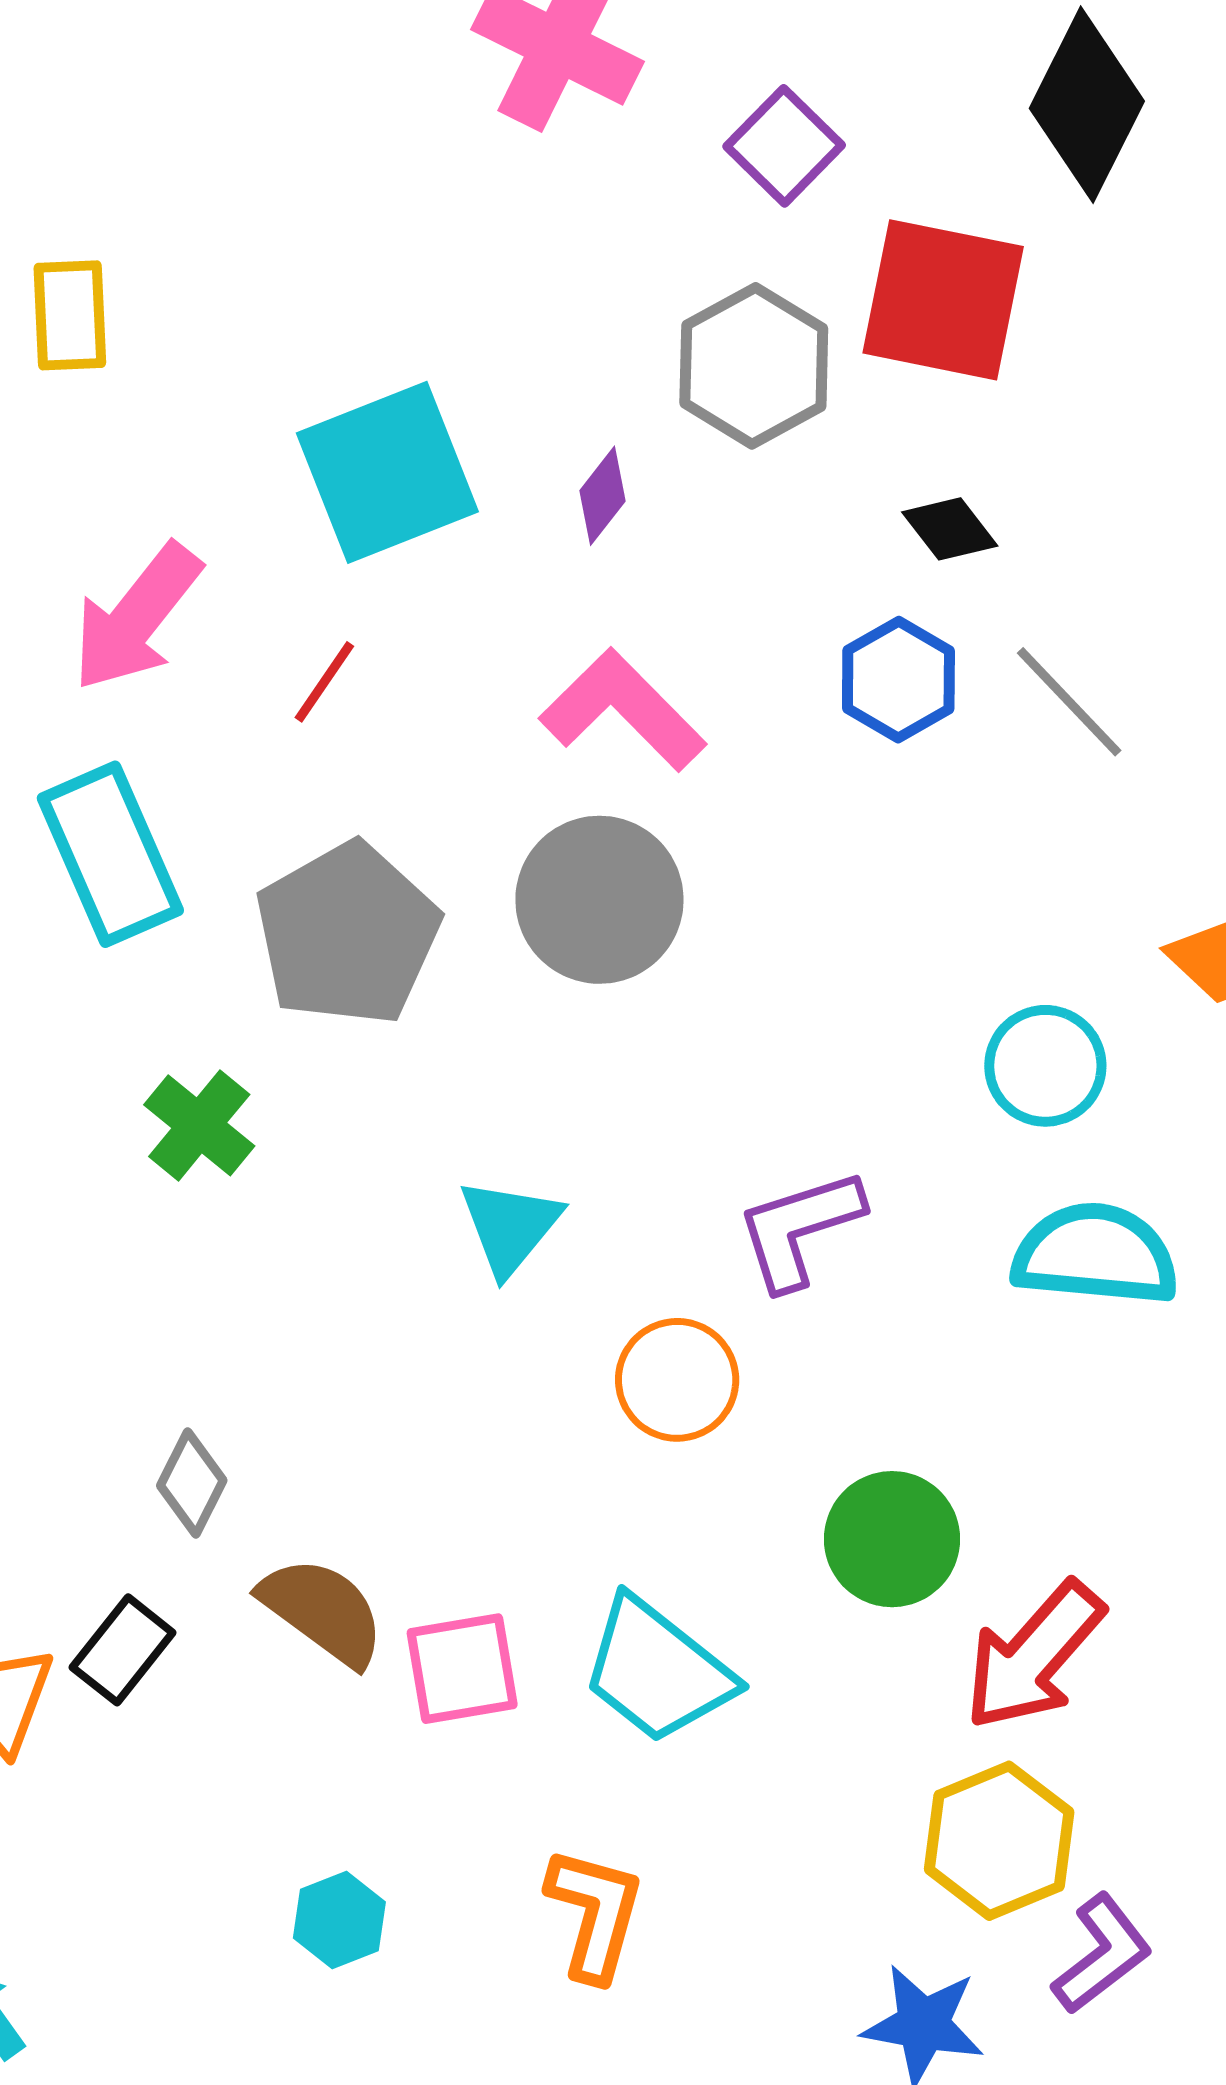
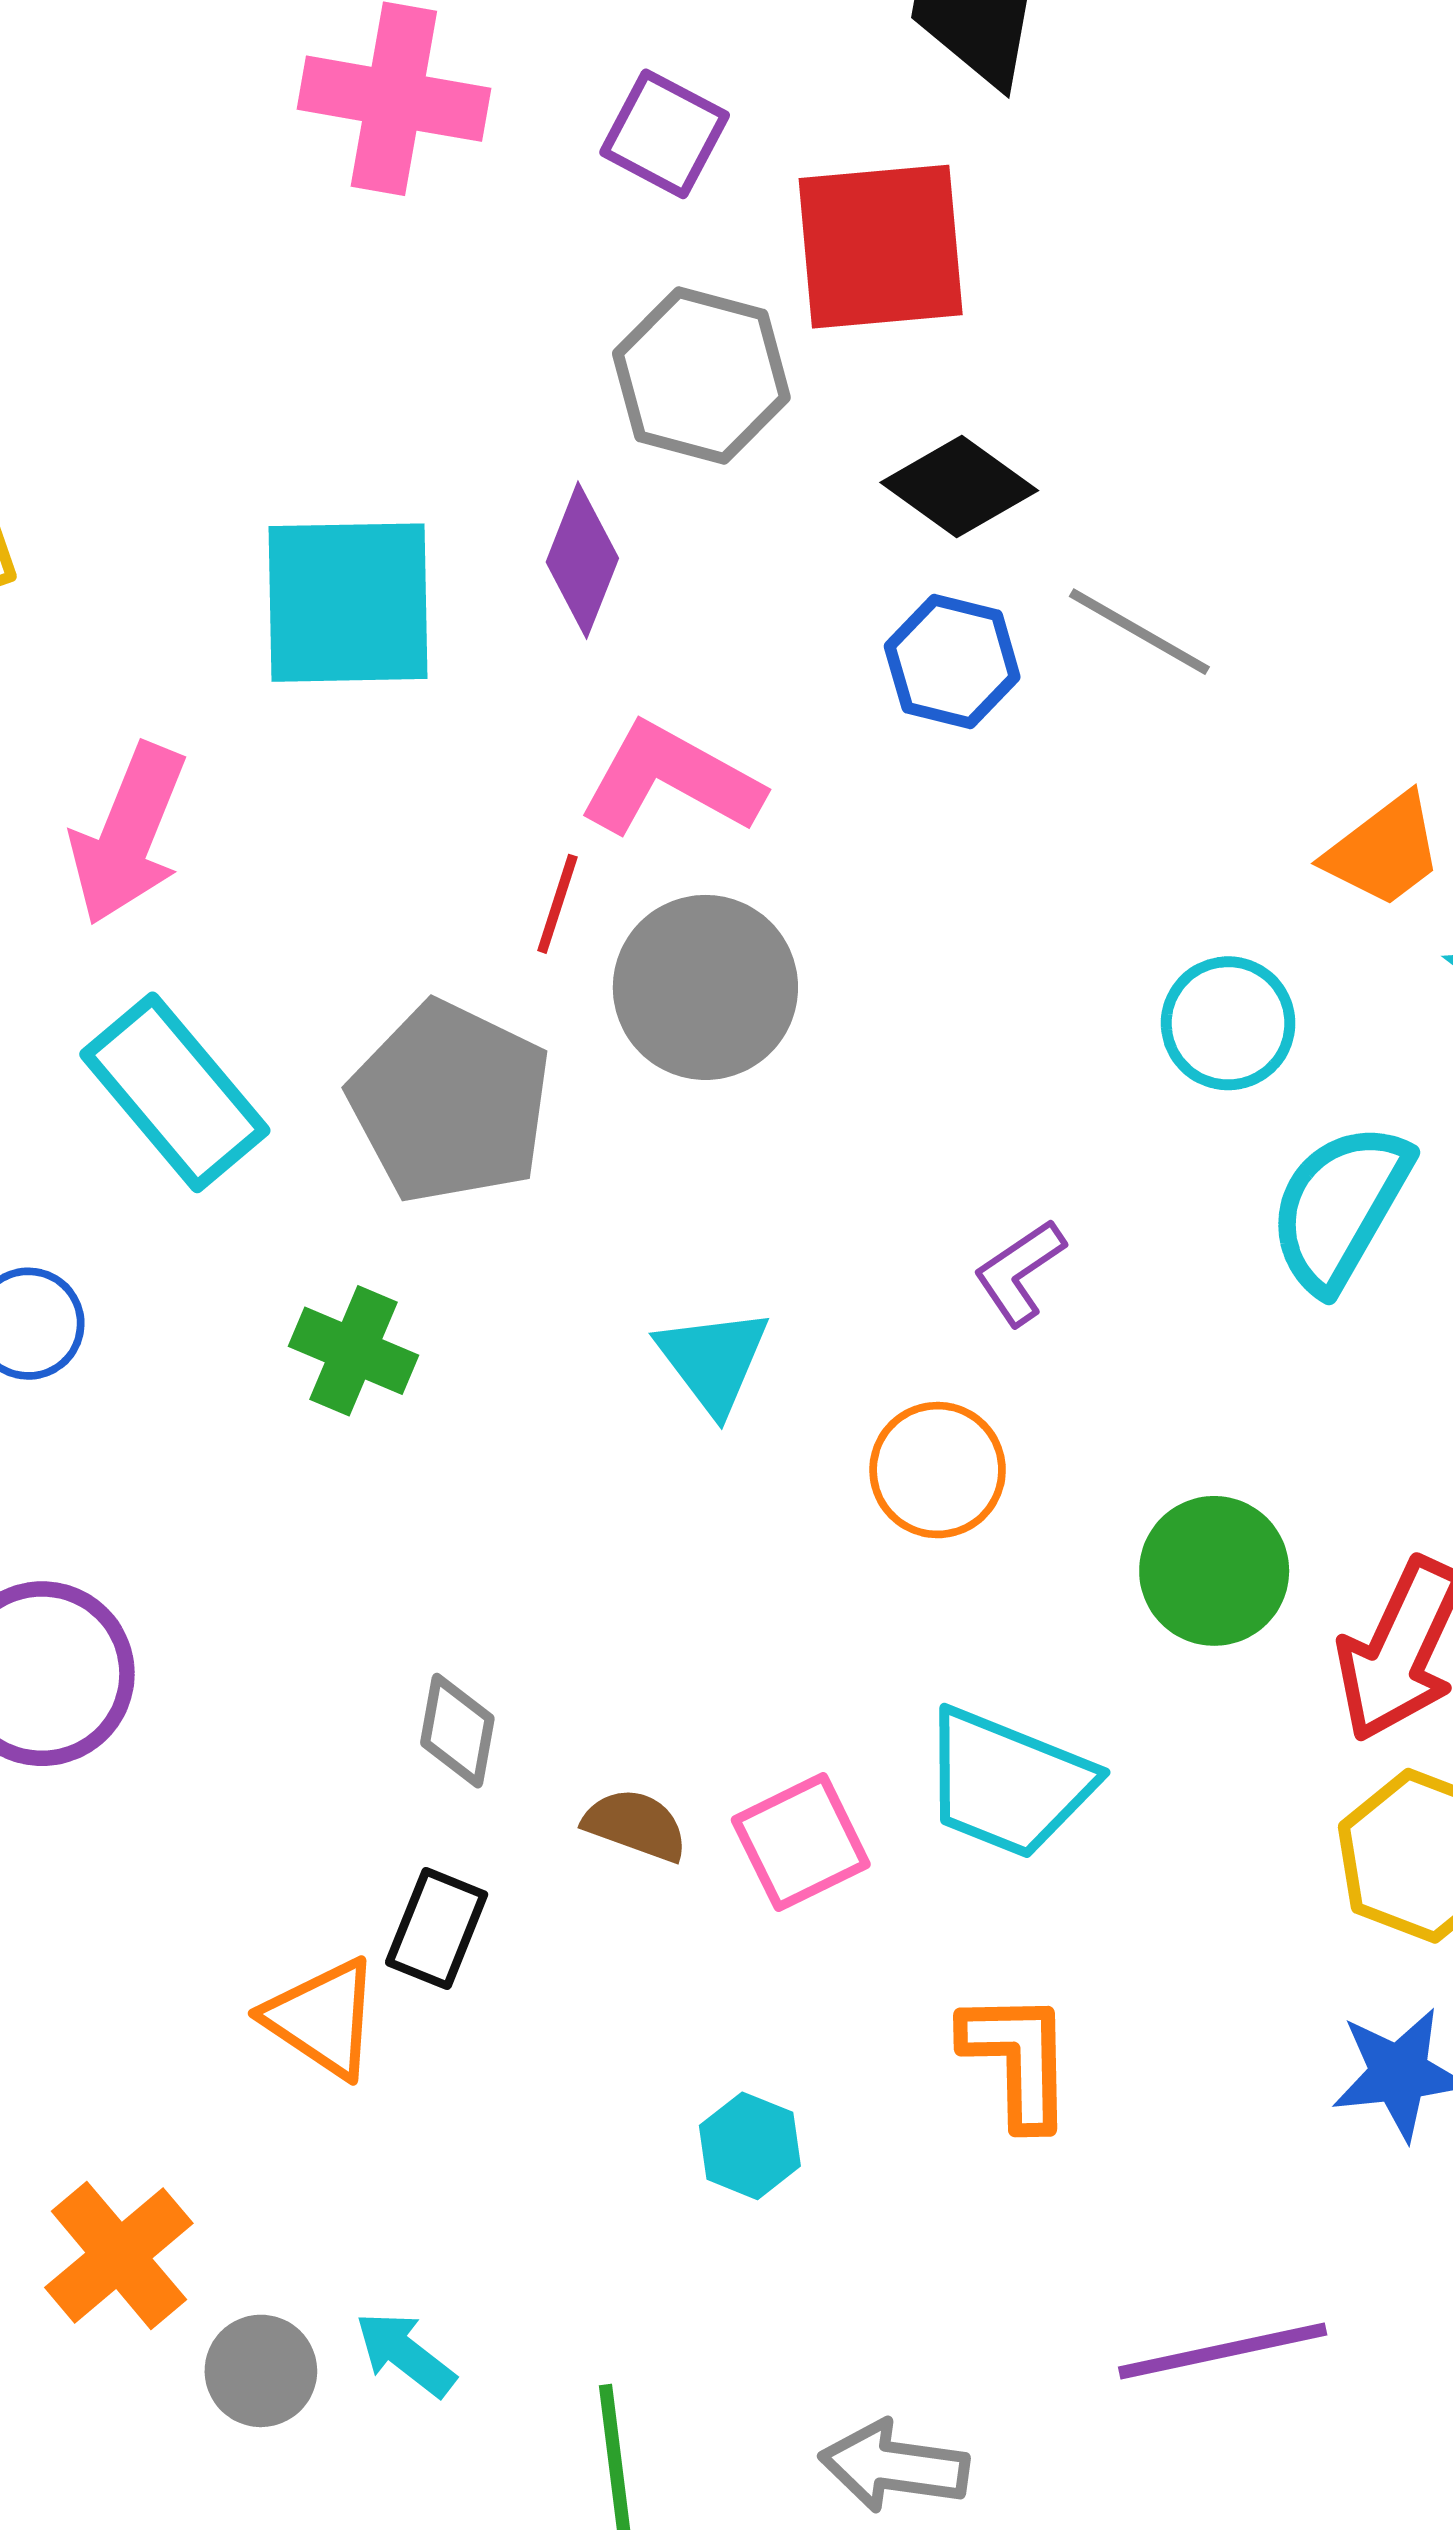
cyan square: (387, 472) -> (348, 603), turned 37
purple diamond: (602, 496) -> (582, 560), size x1.4
black diamond: (950, 529) -> (959, 487), size x1.4
red line: (324, 682) -> (557, 904), moved
purple L-shape: (799, 1229) -> (1019, 1272), size x0.7
cyan semicircle: (1095, 1254) -> (1340, 1207), turned -49
brown semicircle: (323, 1611) -> (636, 1825), size x0.7

